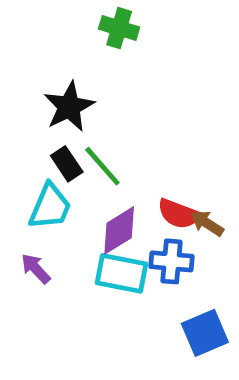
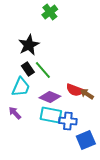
green cross: (119, 28) -> (50, 12), turned 35
purple diamond: (119, 230) -> (50, 97), turned 55
blue cross: (171, 261) -> (68, 121), moved

